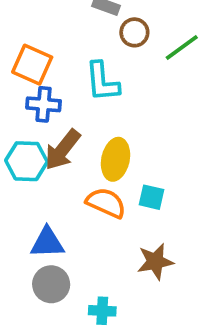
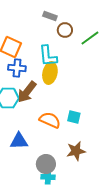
yellow ellipse: (116, 159) -> (50, 73), moved
gray circle: (51, 284) -> (46, 164), moved

